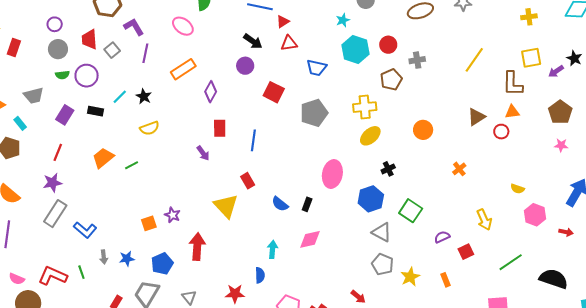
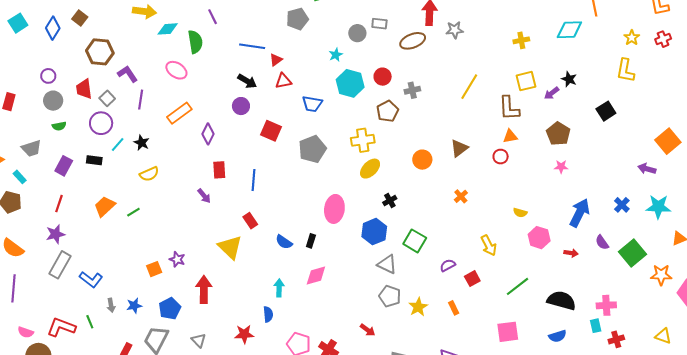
purple circle: (87, 76) -> (101, 123), moved
brown triangle: (476, 117) -> (459, 148), moved

